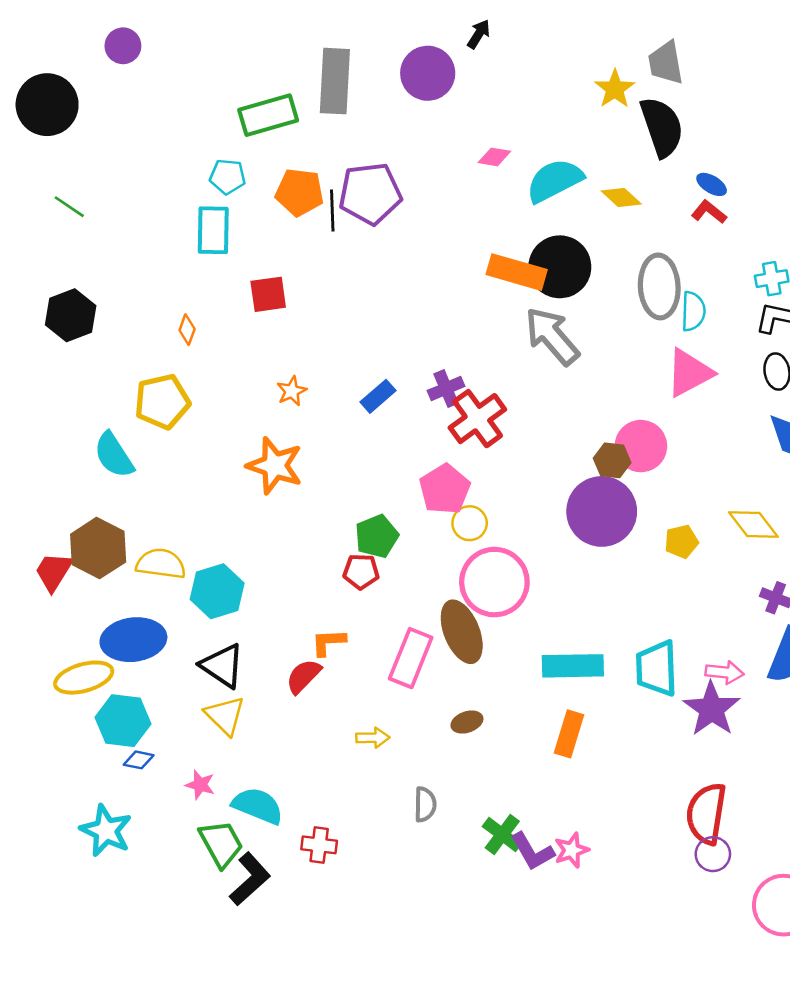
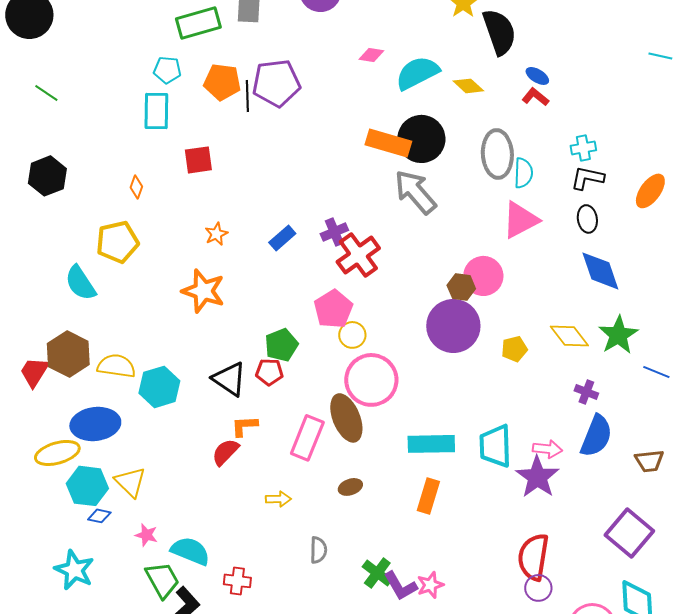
black triangle: (222, 666) -> (229, 379), moved
yellow triangle: (225, 715) -> (130, 482), moved

